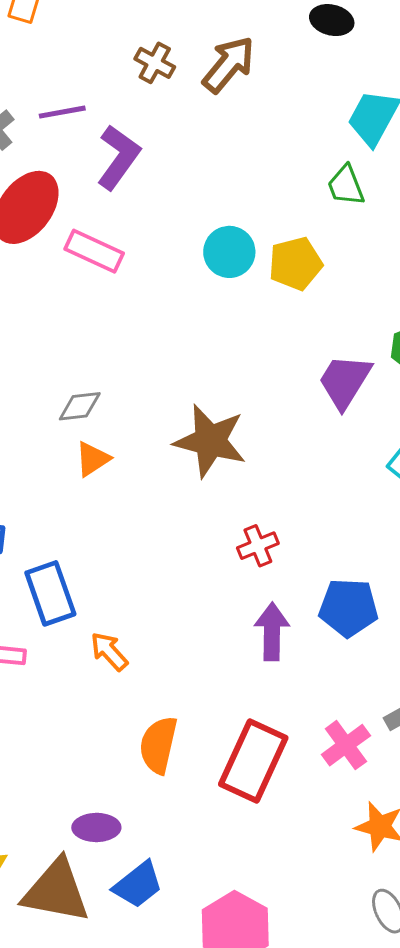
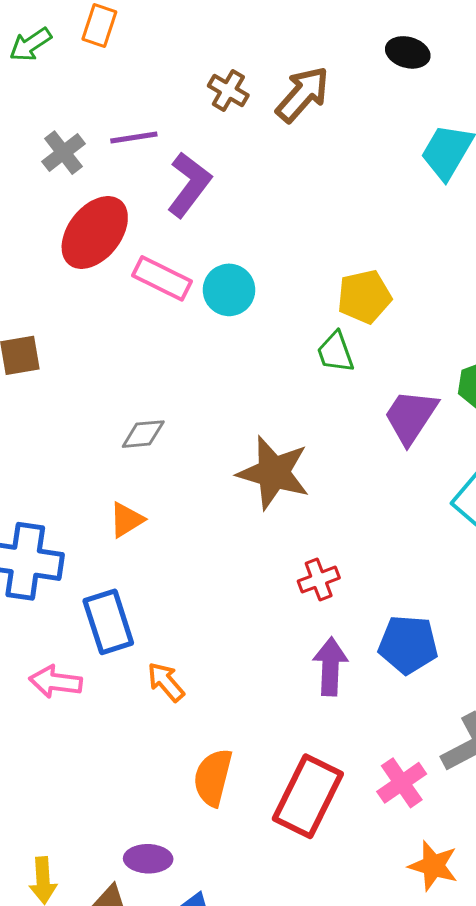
green trapezoid: (346, 186) -> (335, 352), moved
cyan circle: (229, 252) -> (229, 290), moved
orange triangle: (93, 459) -> (126, 520), moved

